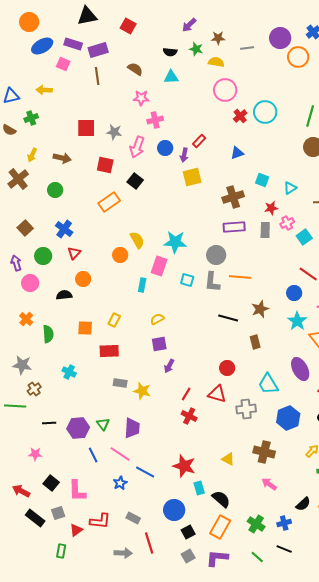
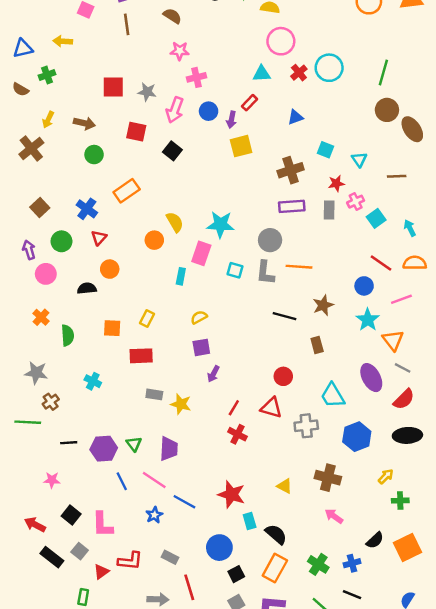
cyan triangle: (171, 77) -> (262, 74), moved
cyan triangle: (290, 188) -> (359, 159), turned -32
green circle: (55, 190) -> (94, 155), moved
orange rectangle: (109, 202) -> (127, 191), moved
gray square: (58, 513) -> (80, 551), turned -32

